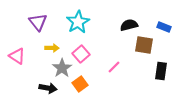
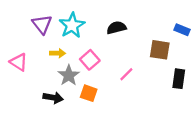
cyan star: (78, 22) -> (72, 25), moved
black semicircle: (129, 25) -> (116, 28), moved
orange square: (80, 84) -> (89, 93), turned -35

